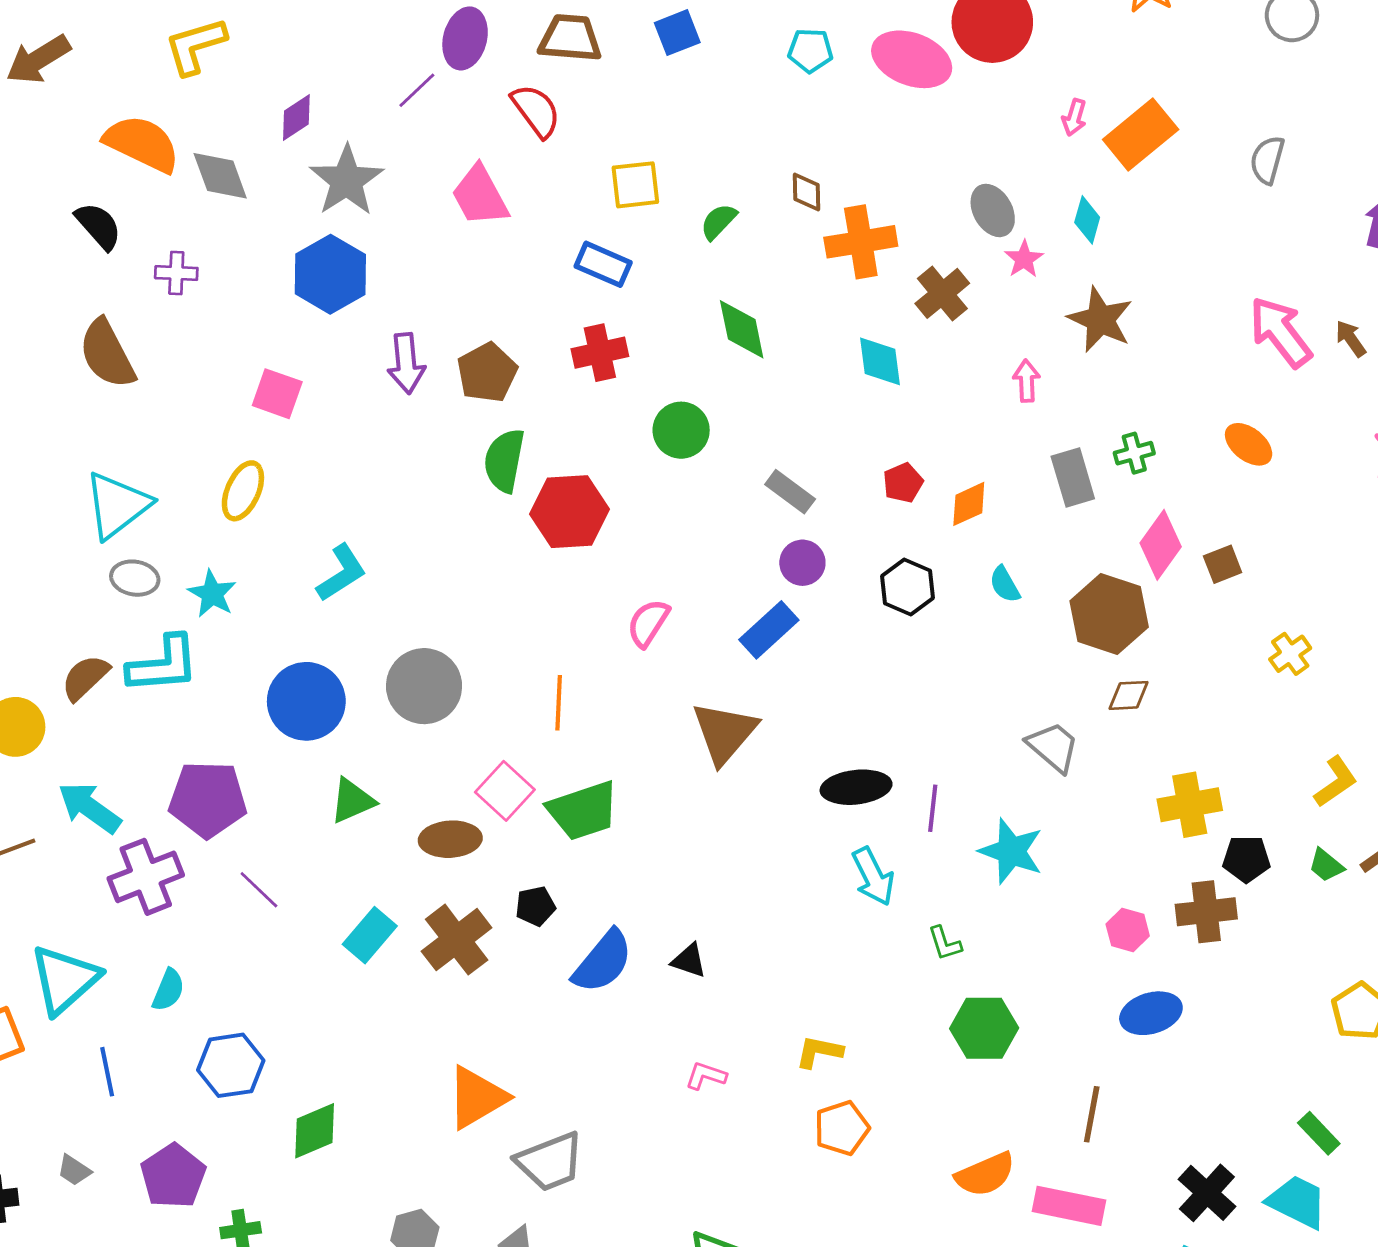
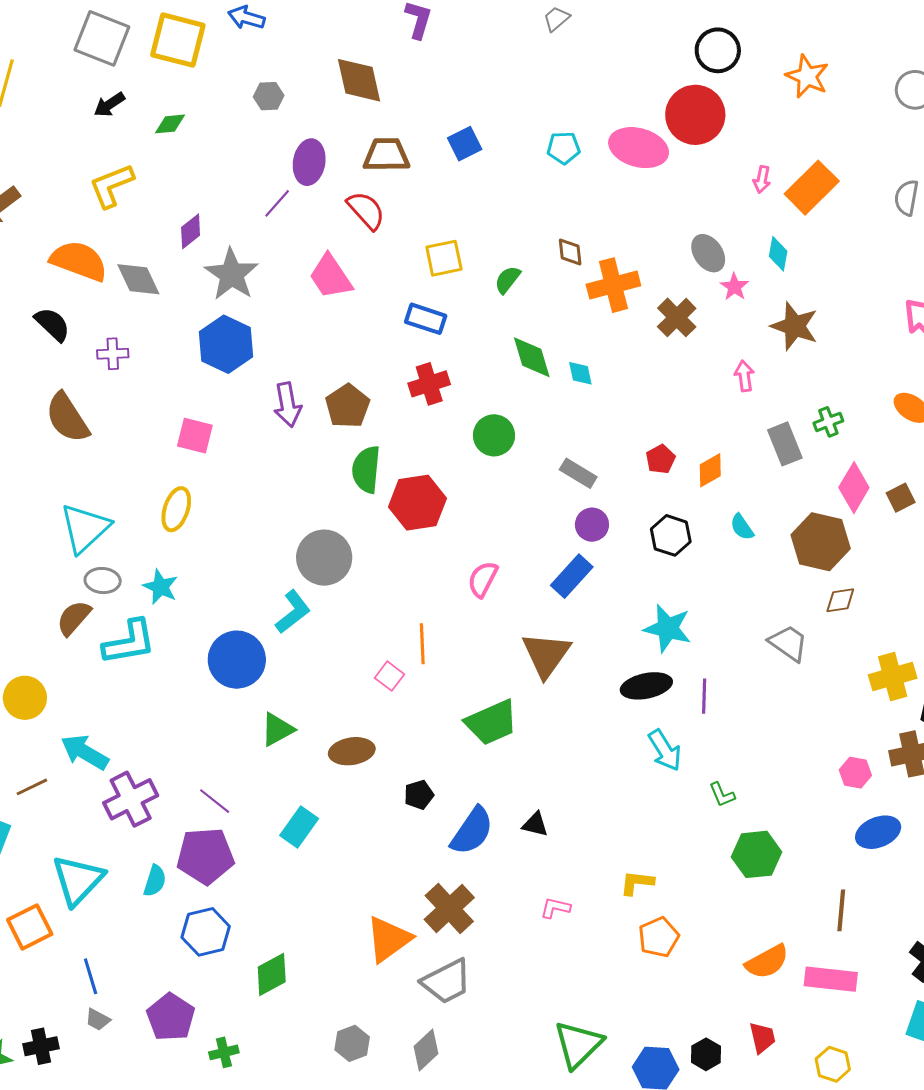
cyan diamond: (880, 361) -> (580, 373), moved, size x0.7
cyan L-shape: (341, 573) -> (293, 612), moved
brown semicircle: (85, 678) -> (74, 618), moved
gray circle: (424, 686) -> (324, 558), moved
pink square: (505, 791) -> (389, 676), moved, size x0.7
purple pentagon: (208, 799) -> (205, 856), moved
green trapezoid: (583, 811) -> (491, 722), moved
cyan star: (1011, 851) -> (668, 628), moved
brown cross: (457, 940) -> (449, 908), moved
blue line: (107, 1072) -> (91, 976), moved

